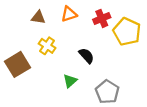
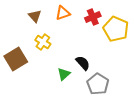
brown triangle: (38, 17) -> (35, 16), turned 40
black semicircle: (86, 56) -> (83, 63), moved

